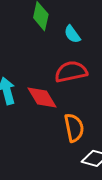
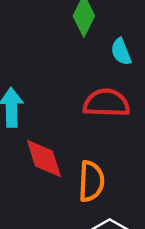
red diamond: (42, 98) -> (44, 158), moved

